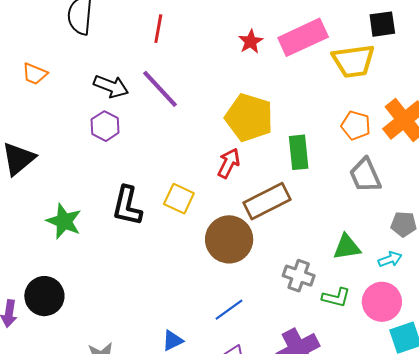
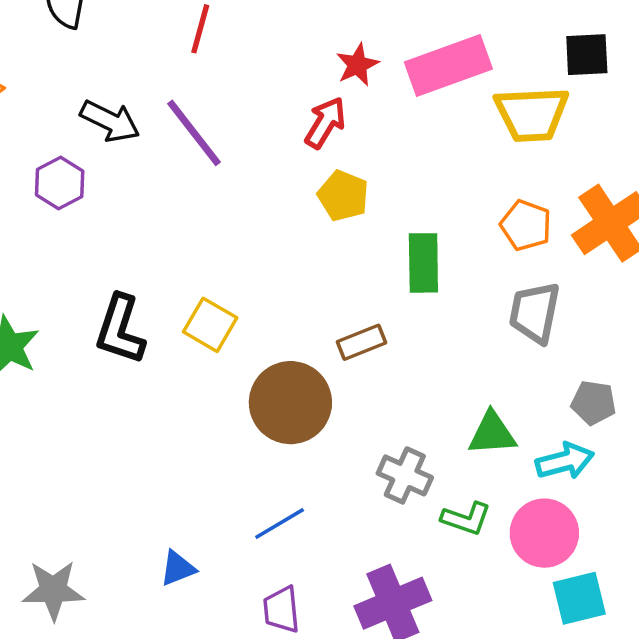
yellow pentagon: (249, 118) -> (343, 196), size x0.6
purple hexagon: (105, 126) -> (60, 183), moved
red arrow: (229, 163) -> (325, 123), moved
gray trapezoid: (365, 175) -> (535, 312), turned 30
brown rectangle: (267, 201) -> (362, 342), size x0.6
cyan arrow: (390, 259) -> (565, 461), size x1.4

